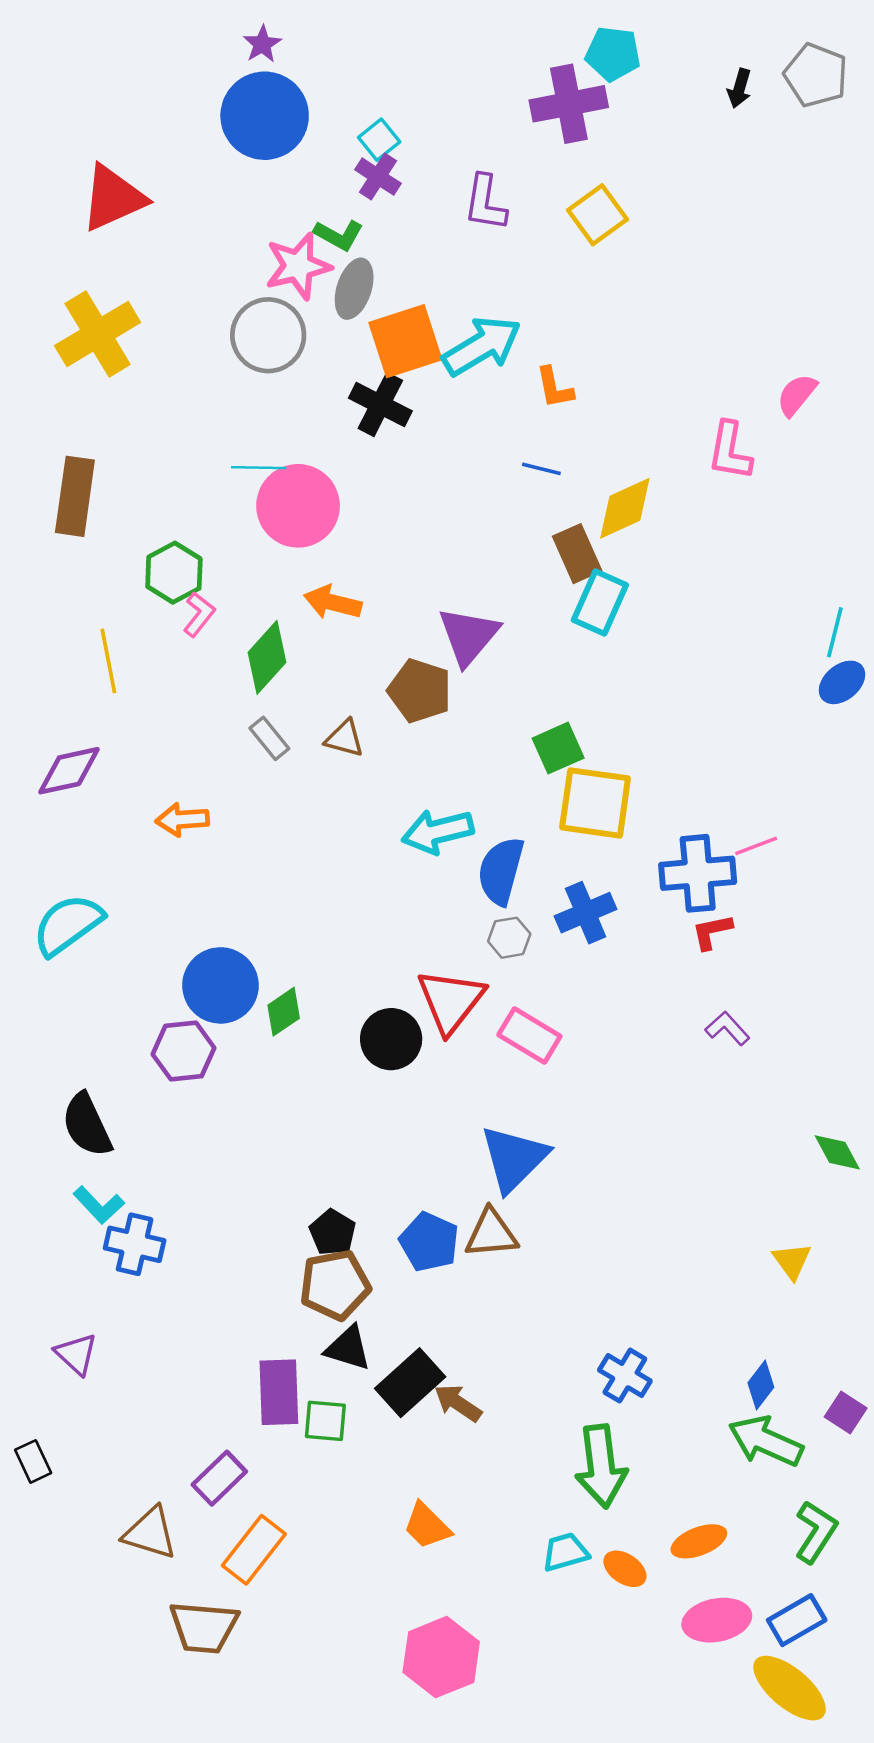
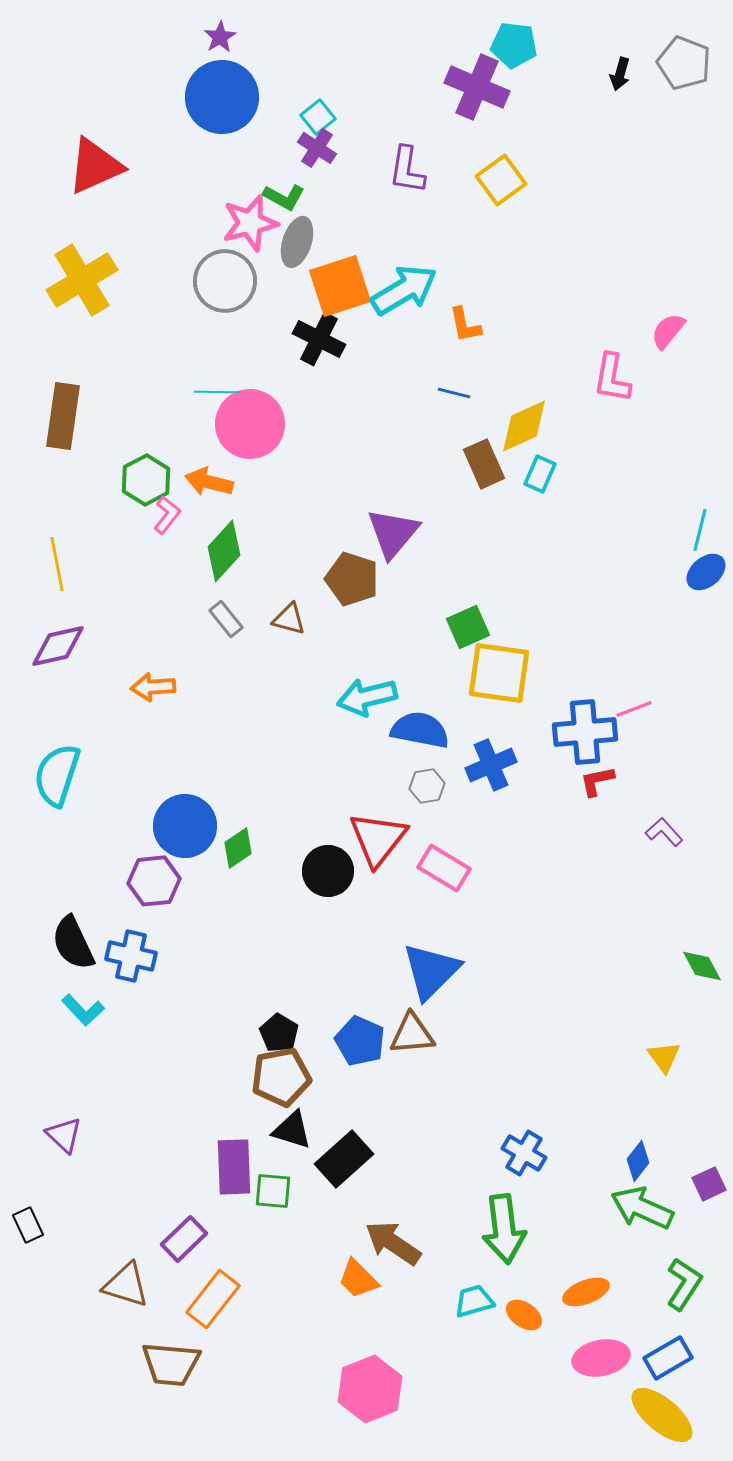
purple cross: (569, 104) -> (477, 87), turned 34
orange arrow: (333, 602) -> (209, 482), moved
cyan rectangle: (600, 602) -> (540, 474), moved, size x0.7
yellow line: (108, 661) -> (57, 564), moved
blue semicircle: (501, 871) -> (420, 730), turned 86
cyan semicircle: (68, 925) -> (57, 775), turned -36
purple L-shape: (727, 1028) -> (664, 832), moved
blue cross: (135, 1244) -> (131, 956), moved
brown arrow: (458, 1403) -> (393, 1243), moved, size x1.4
purple square: (846, 1413) -> (709, 1184), turned 32

